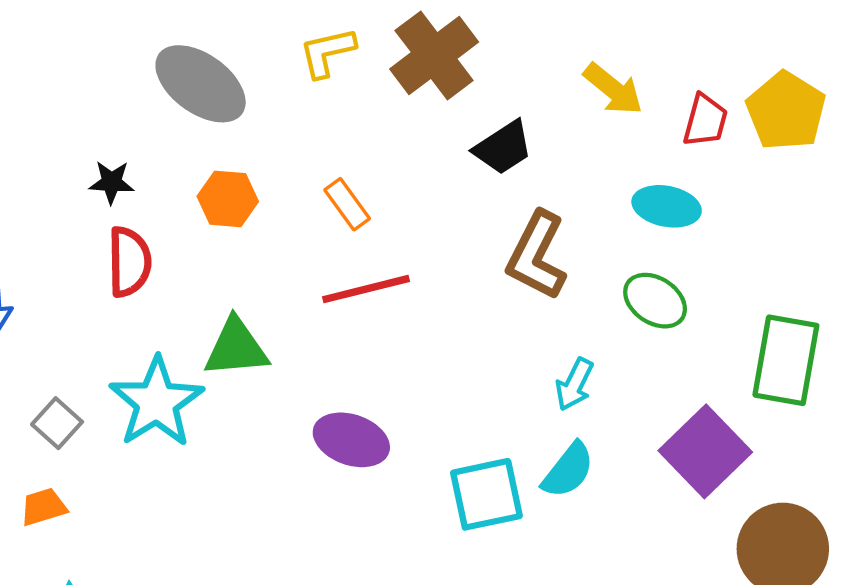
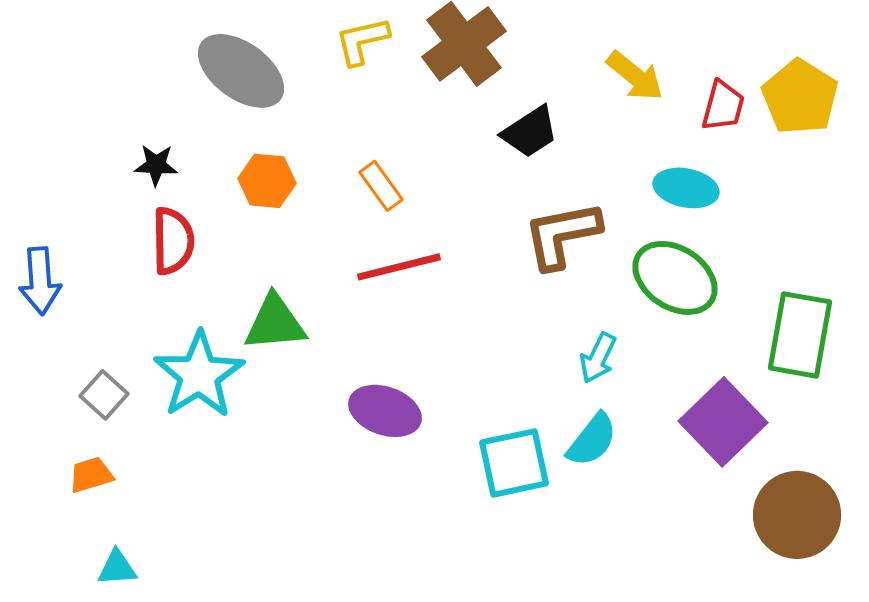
brown L-shape: (537, 256) -> (562, 235), turned 52
green ellipse: (655, 301) -> (675, 278), size x1.4

